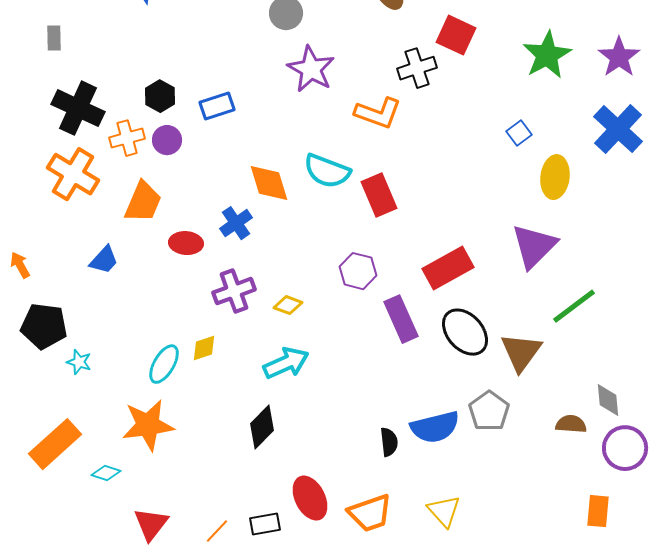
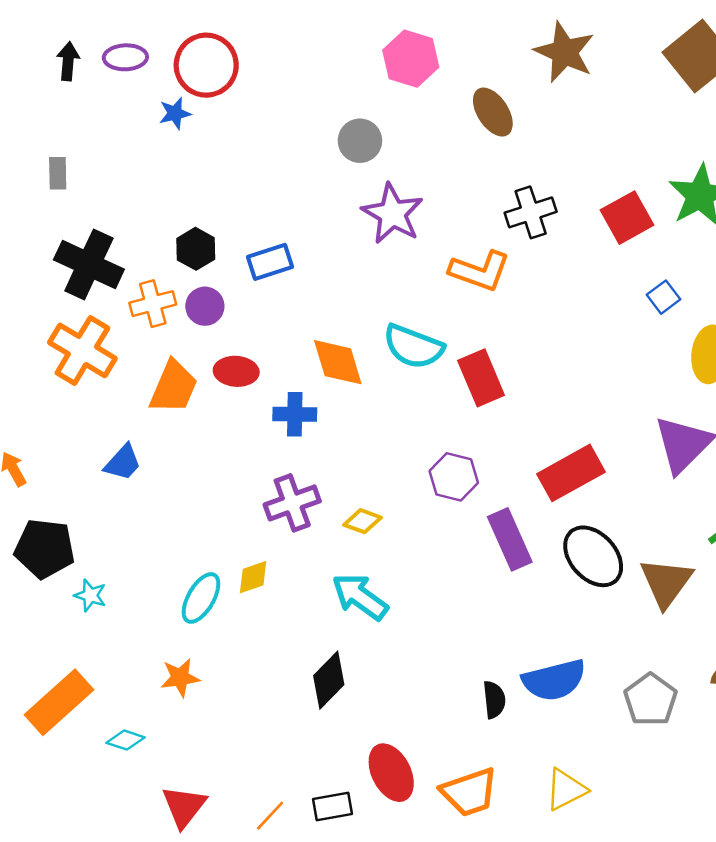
red square: (456, 35) -> (627, 218), moved, turned 36
blue cross: (236, 223) -> (295, 414), turned 36
red ellipse: (186, 243) -> (236, 371), moved
cyan arrow: (286, 363) -> (360, 597), turned -120
gray pentagon: (489, 411) -> (650, 700), moved
orange star: (148, 425) -> (180, 678), size x0.6
yellow triangle: (444, 511) -> (566, 790), turned 45

